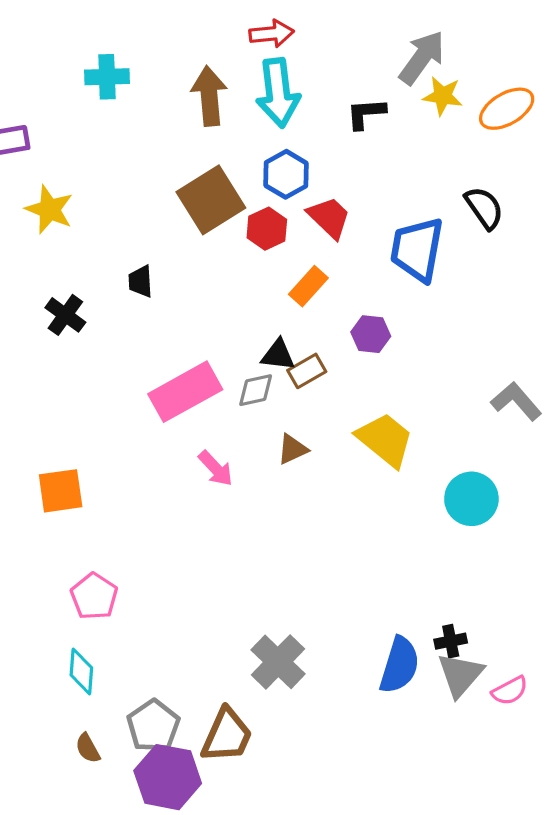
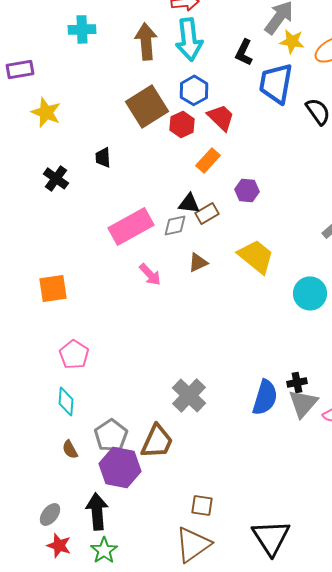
black L-shape: (366, 114) -> (244, 52), turned -60
blue trapezoid: (417, 249) -> (276, 83), moved

